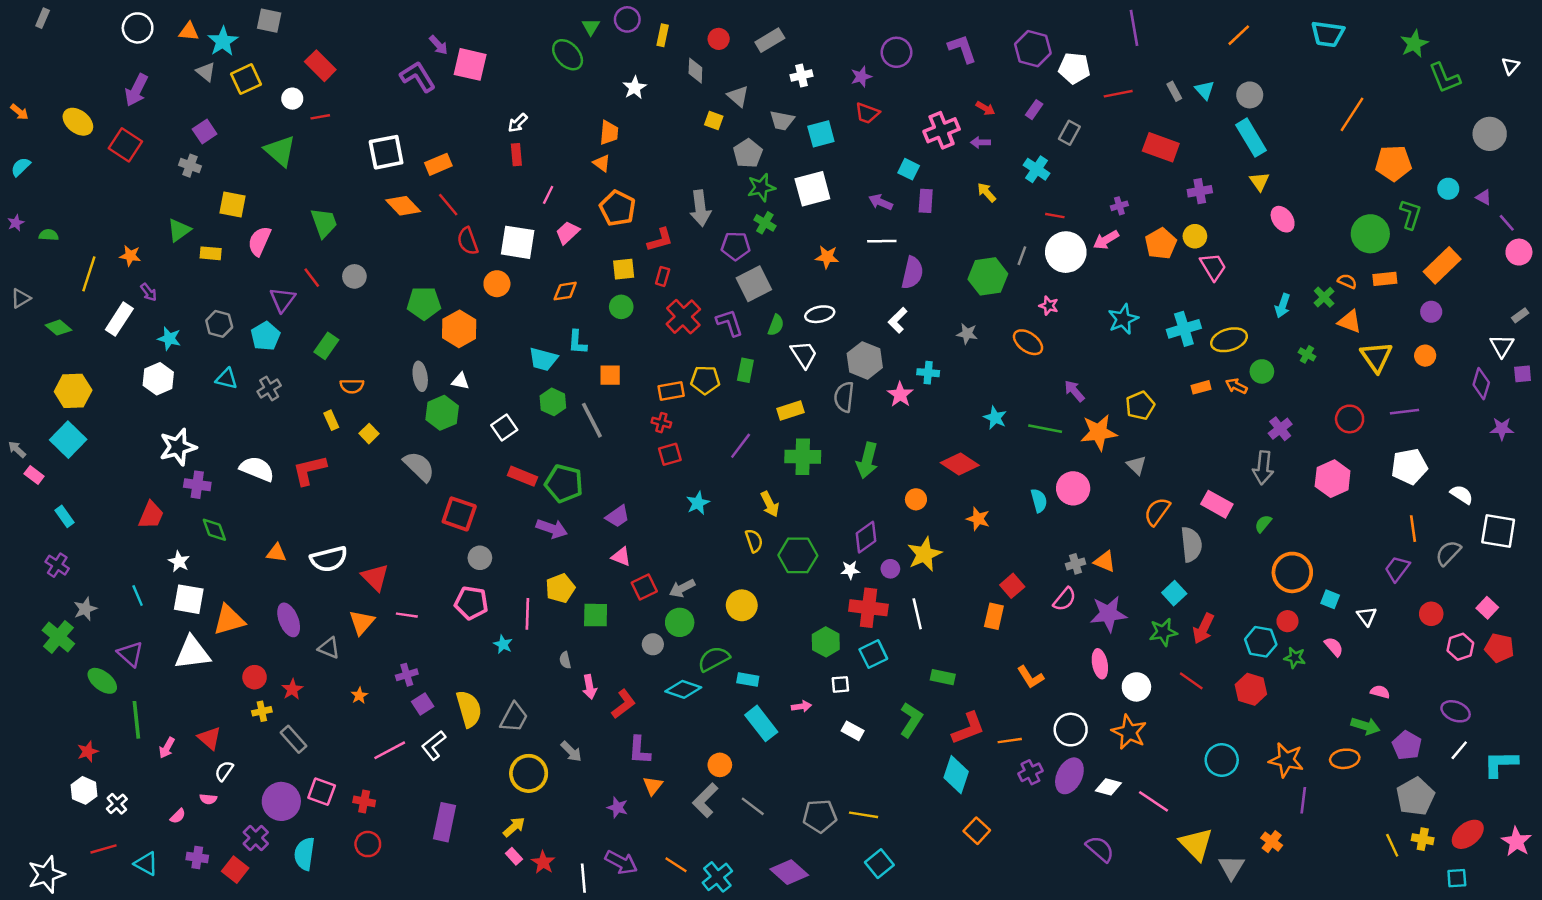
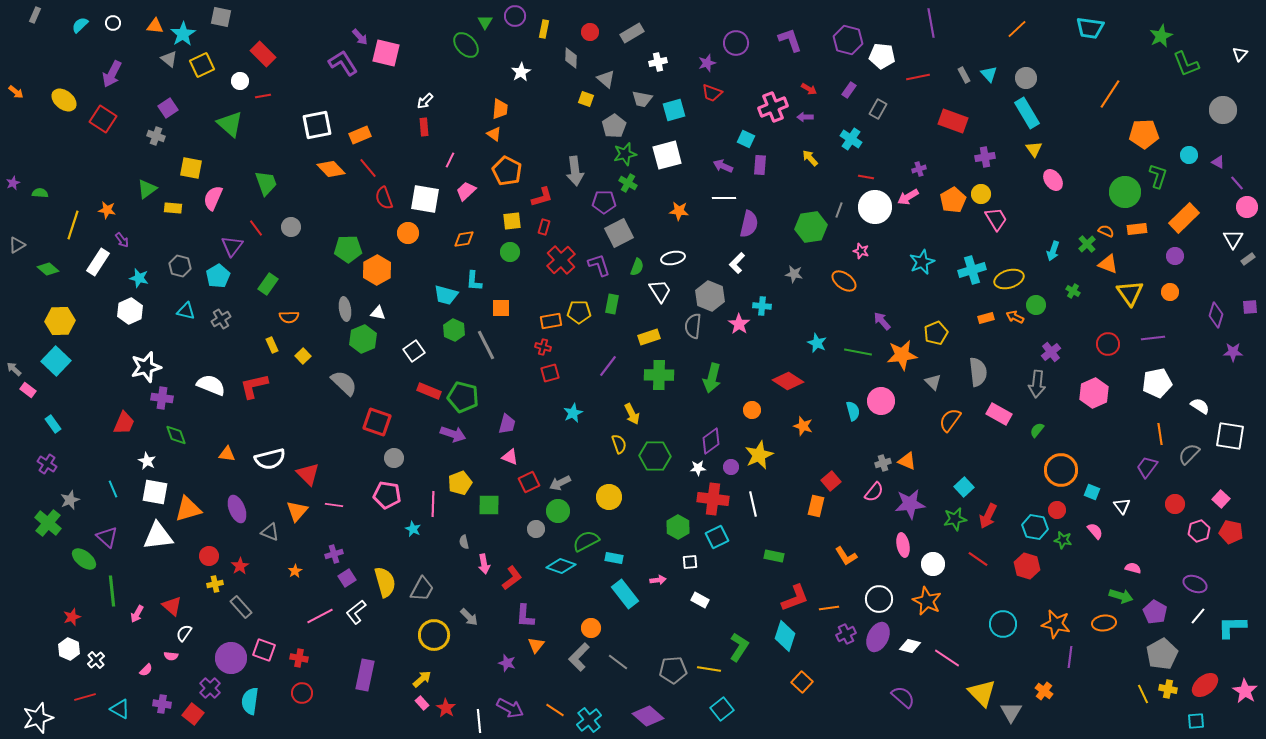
white circle: (138, 28) -> (113, 23), size x0.6
cyan semicircle: (21, 167) -> (80, 25), moved
white triangle: (1502, 346) -> (1233, 239), moved
purple trapezoid: (618, 516) -> (507, 424), turned -40
gray semicircle: (1191, 544) -> (978, 372), moved
green L-shape: (911, 720) -> (739, 647), moved

